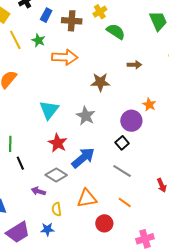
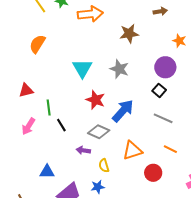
orange star: (149, 104) -> (179, 41), moved

